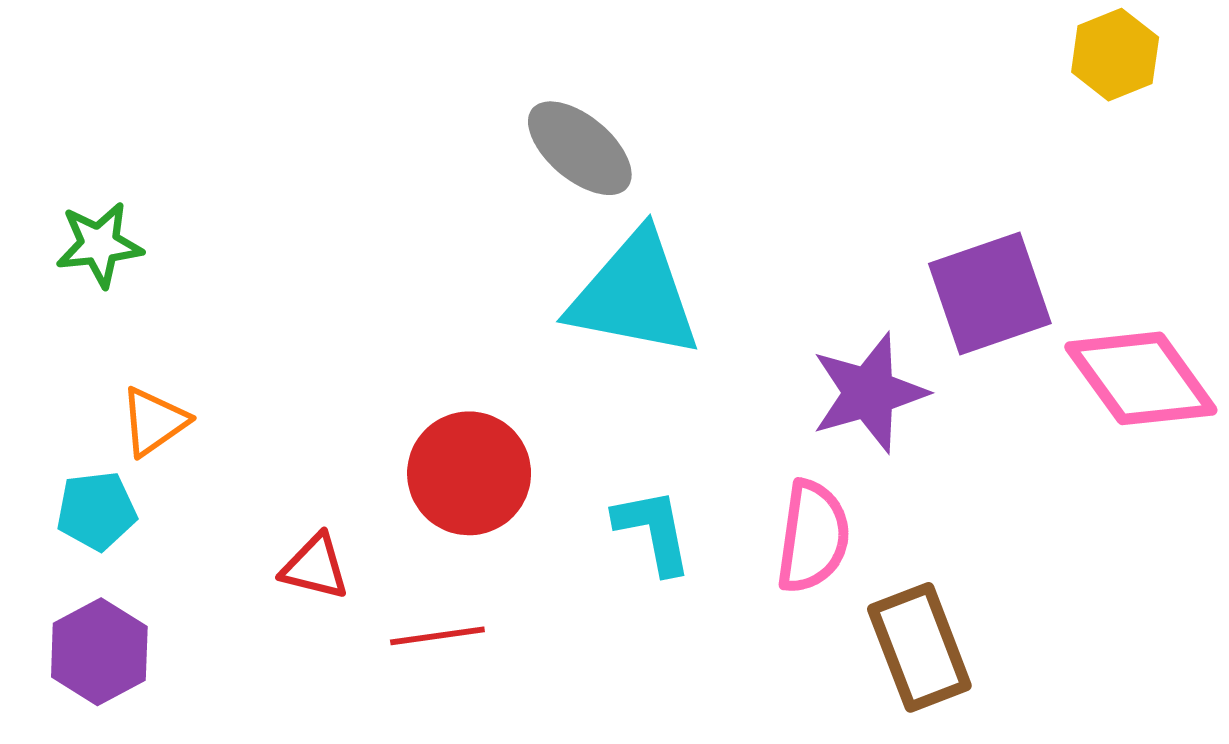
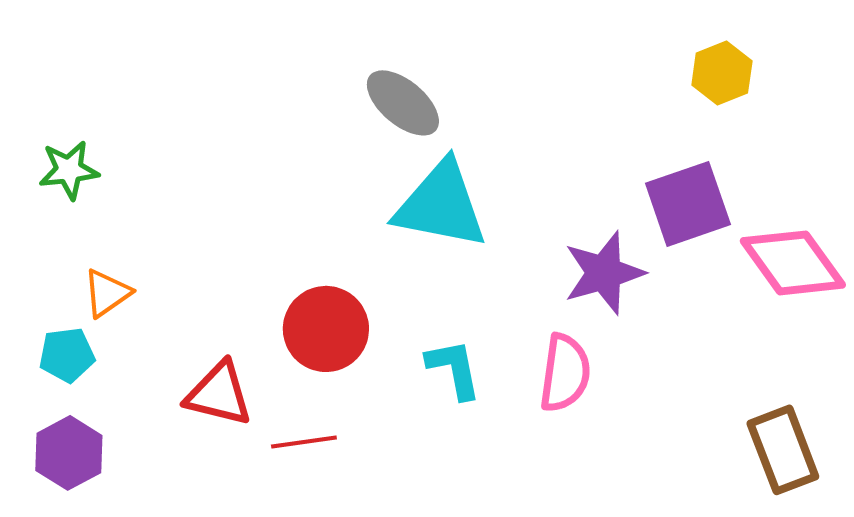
yellow hexagon: (1115, 55) -> (722, 73), moved
red triangle: (315, 567) -> (219, 394), size x1.4
brown rectangle: (919, 647) -> (783, 450), moved

